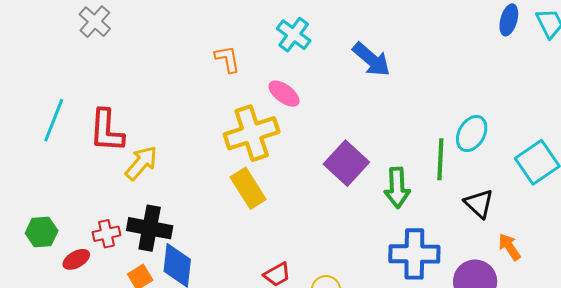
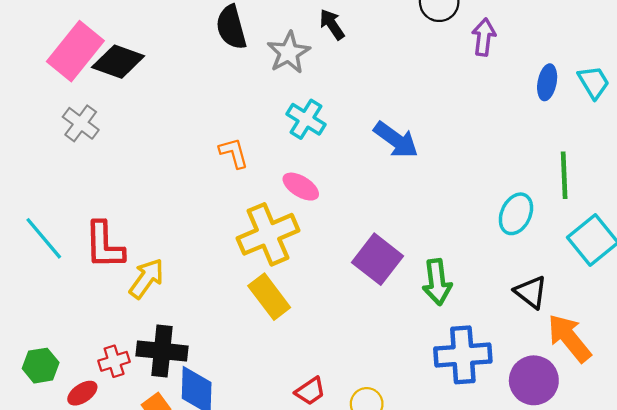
cyan line: (54, 120) -> (44, 238), turned -57
green line: (440, 159) -> (564, 175), moved
orange arrow: (509, 247) -> (569, 338), size x1.6

